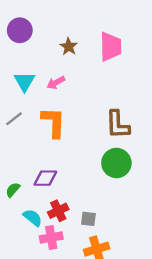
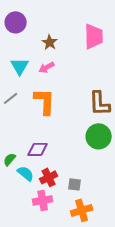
brown star: (69, 47) -> (50, 42), moved
cyan semicircle: (33, 218) -> (26, 173), moved

